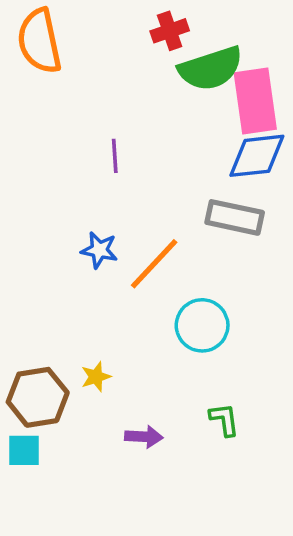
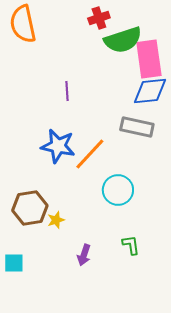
blue star: (99, 250) -> (58, 146), size x1.6
brown hexagon: (38, 397) -> (30, 208), moved
purple arrow: (144, 437) -> (84, 255), turned 105

